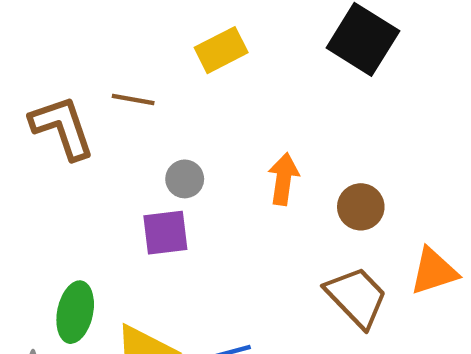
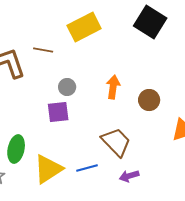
yellow rectangle: (221, 50) -> (84, 27), size x1.4
brown trapezoid: (356, 297) -> (116, 142), moved

